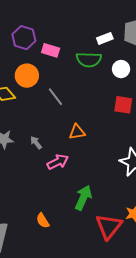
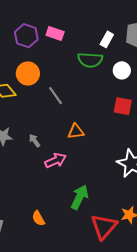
white rectangle: (105, 38) -> (107, 39), turned -42
pink rectangle: (51, 50) -> (55, 34), moved

